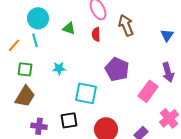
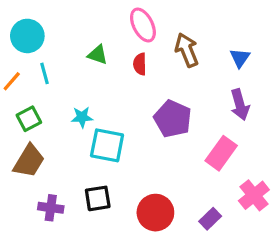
cyan circle: (38, 18) -> (27, 36), moved
blue triangle: (167, 35) -> (240, 58), moved
green square: (25, 69) -> (29, 119), turned -35
purple arrow: (168, 72) -> (240, 105), moved
cyan square: (86, 93) -> (107, 145), moved

